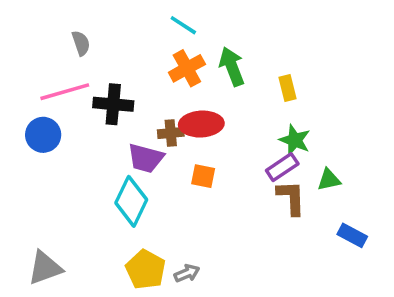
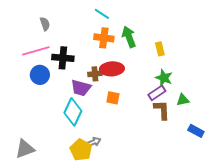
orange cross: (187, 68) -> (104, 38), turned 36
blue circle: (43, 135) -> (40, 75), moved
gray arrow: (187, 273) -> (94, 142), moved

